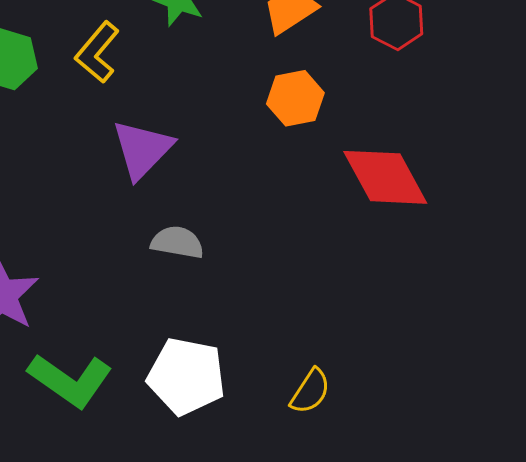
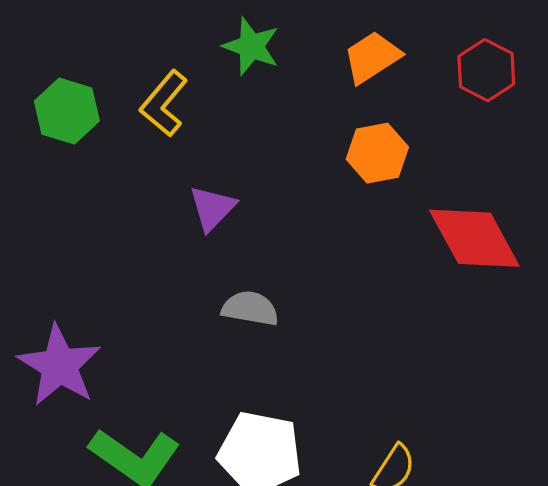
purple triangle: (142, 149) -> (212, 208), size x0.7

